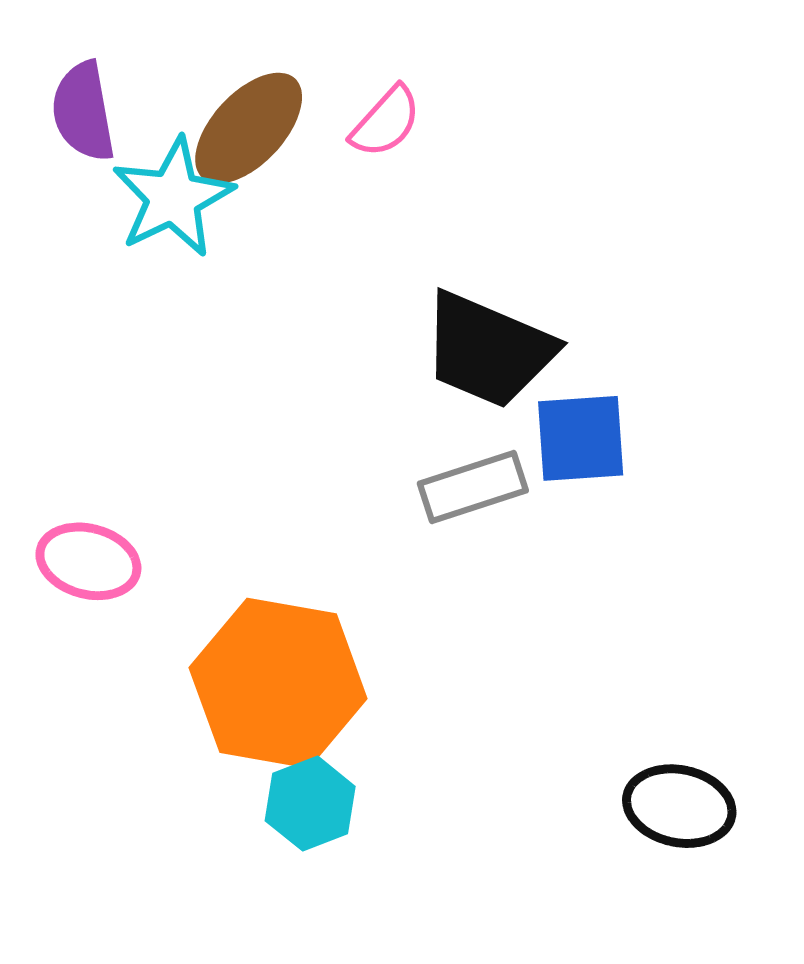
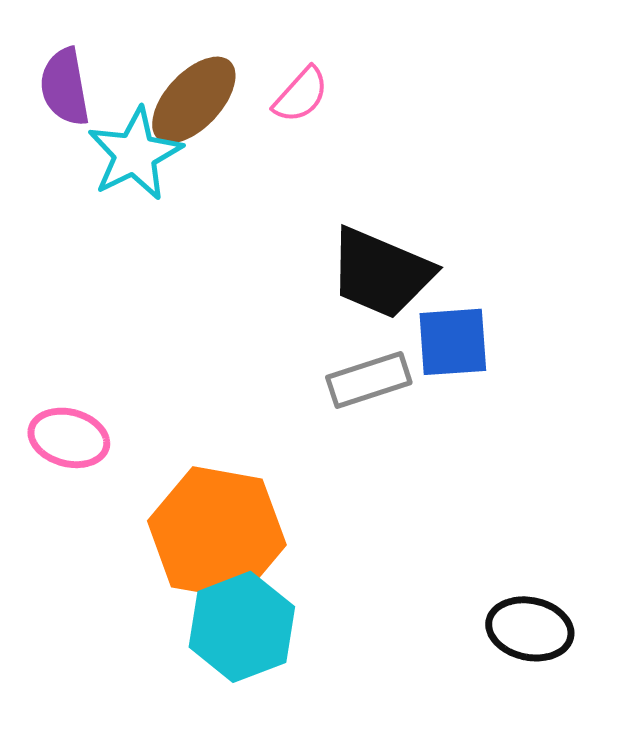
cyan hexagon: (310, 804) -> (242, 627), size x1.5

